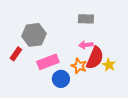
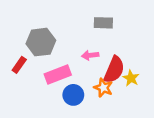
pink arrow: (86, 45) -> (90, 55), moved
orange star: (79, 66) -> (103, 88), moved

